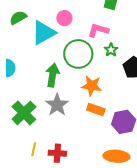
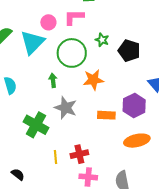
pink L-shape: (98, 30) -> (74, 17), moved
green arrow: (53, 75) -> (53, 80), size x0.6
orange rectangle: (96, 109) -> (106, 115), moved

